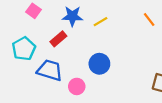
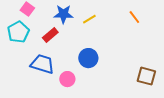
cyan pentagon: (24, 49) -> (18, 32), moved

